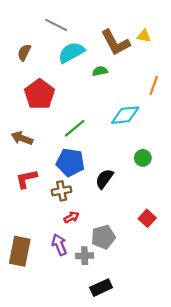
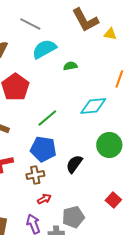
brown L-shape: (115, 43) -> (85, 20), moved
green circle: (143, 158) -> (109, 145), size x1.6

